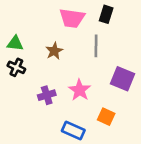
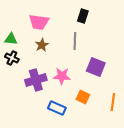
pink trapezoid: (72, 18) -> (39, 22), moved
pink star: (80, 90) -> (62, 76), turned -30
purple cross: (47, 95) -> (36, 80), size x1.5

